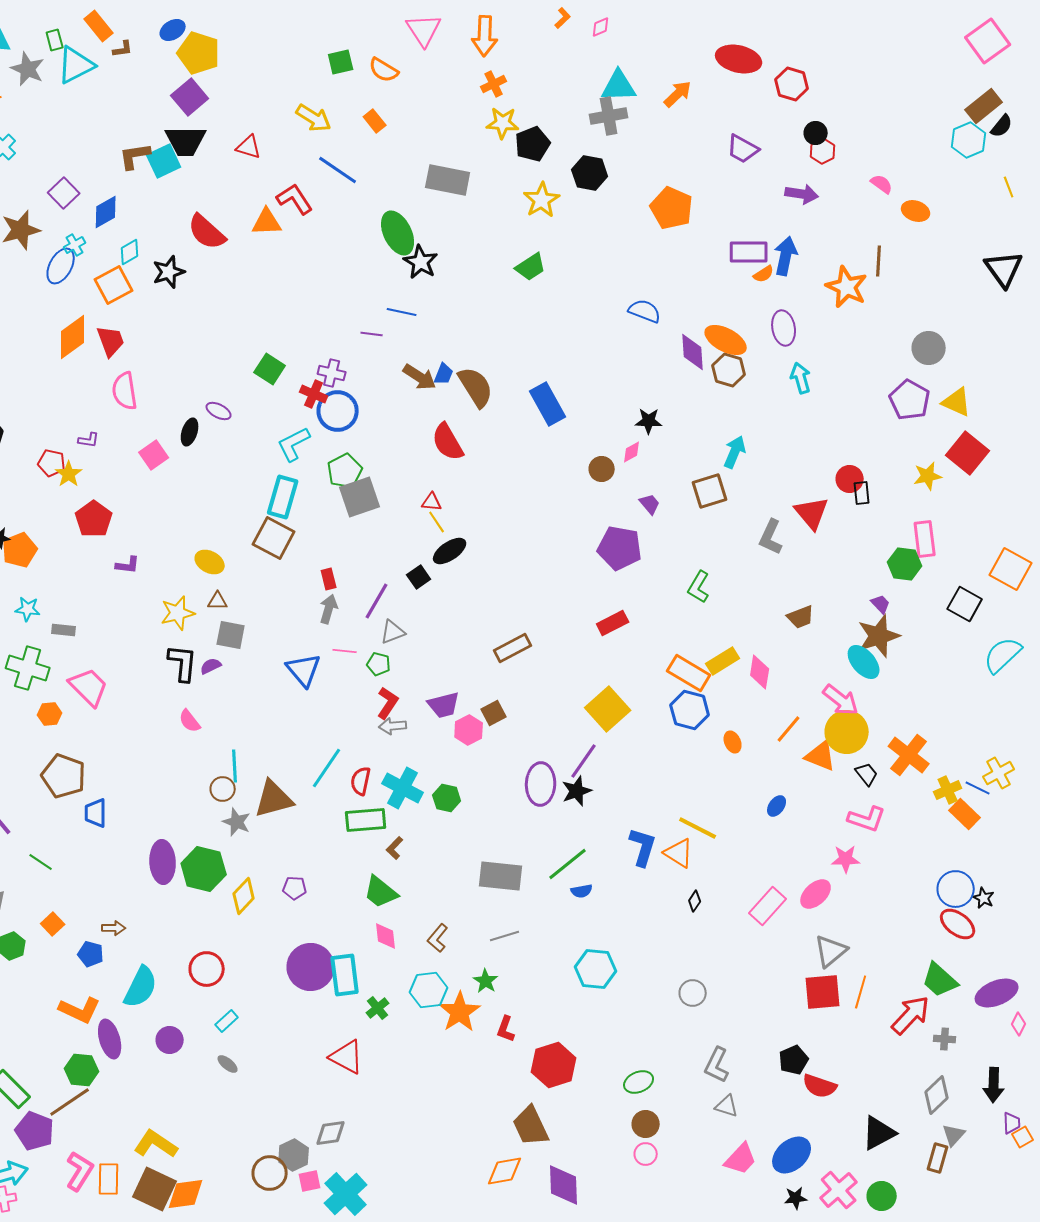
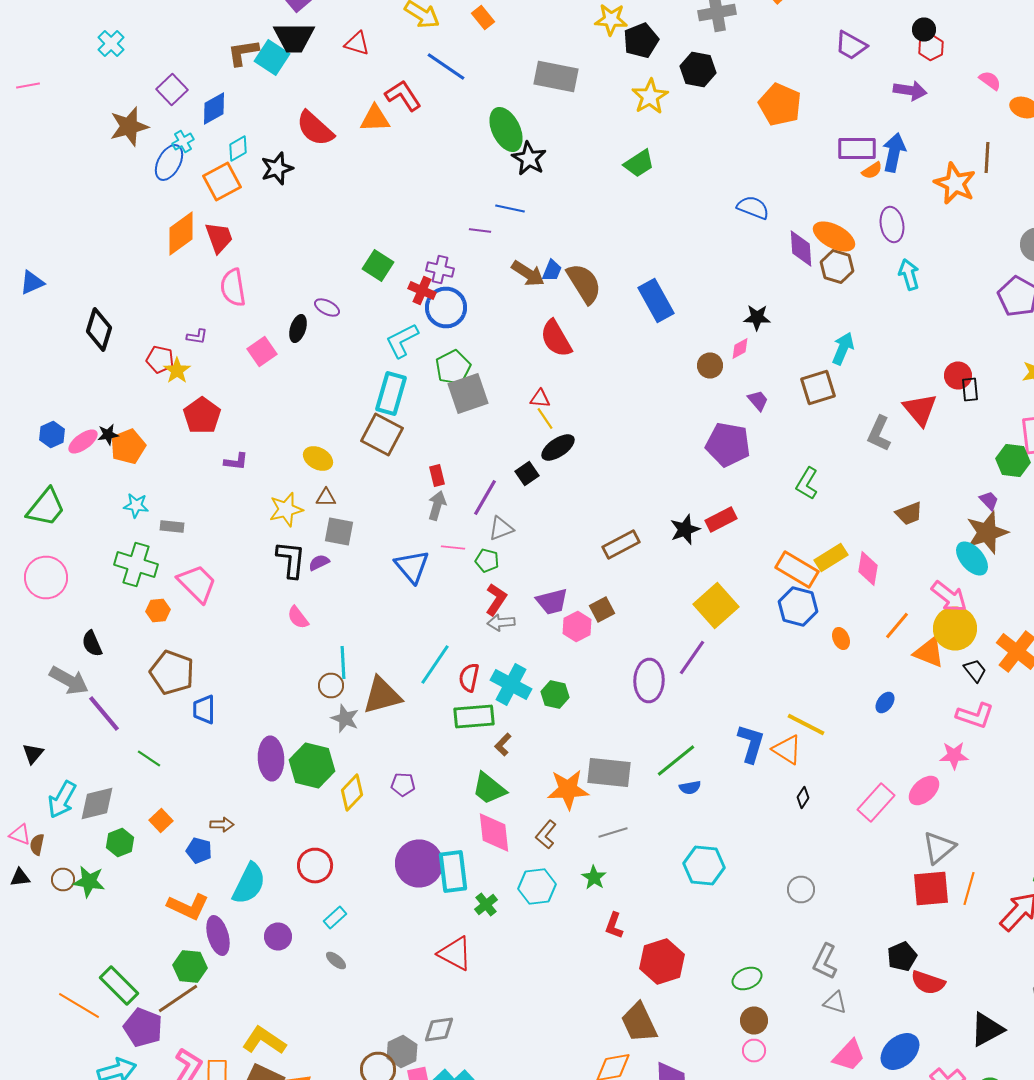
cyan square: (164, 161) -> (272, 58), turned -32
black star: (577, 791) -> (685, 530), moved
pink diamond: (386, 936) -> (494, 832), size x1.5
orange star: (460, 1012) -> (568, 790), moved, turned 30

